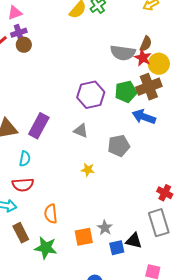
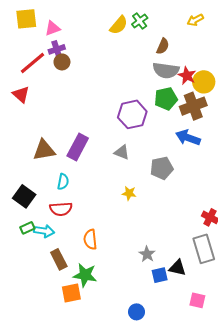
brown semicircle: (146, 44) -> (163, 46), moved
green pentagon: (126, 92) -> (166, 99), moved
orange square: (84, 237) -> (71, 293), moved

